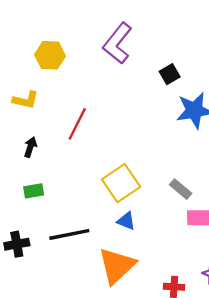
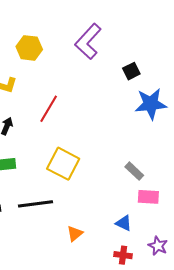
yellow square: (121, 183) -> (63, 164), moved, turned -32
blue triangle: (126, 221) -> (124, 223), moved
orange triangle: (117, 266) -> (75, 234), size x0.5

